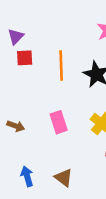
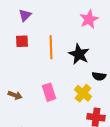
purple triangle: (16, 37) -> (25, 15), moved

